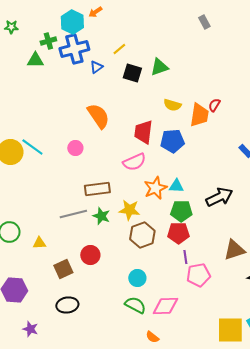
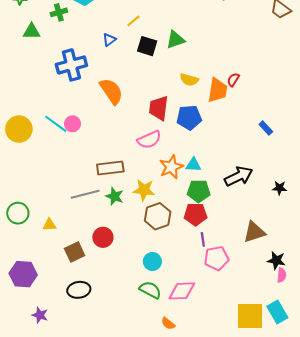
blue cross: (74, 49) -> (71, 65), moved
green triangle: (35, 60) -> (32, 31), moved
cyan line: (32, 147) -> (56, 124), moved
pink circle: (75, 148) -> (73, 124), moved

